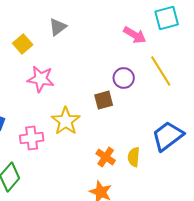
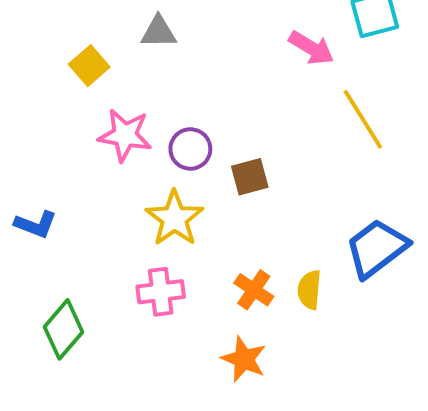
gray triangle: (58, 27) -> (159, 32), turned 36
purple circle: (124, 78) -> (190, 149), moved
pink cross: (32, 138) -> (161, 292), moved

